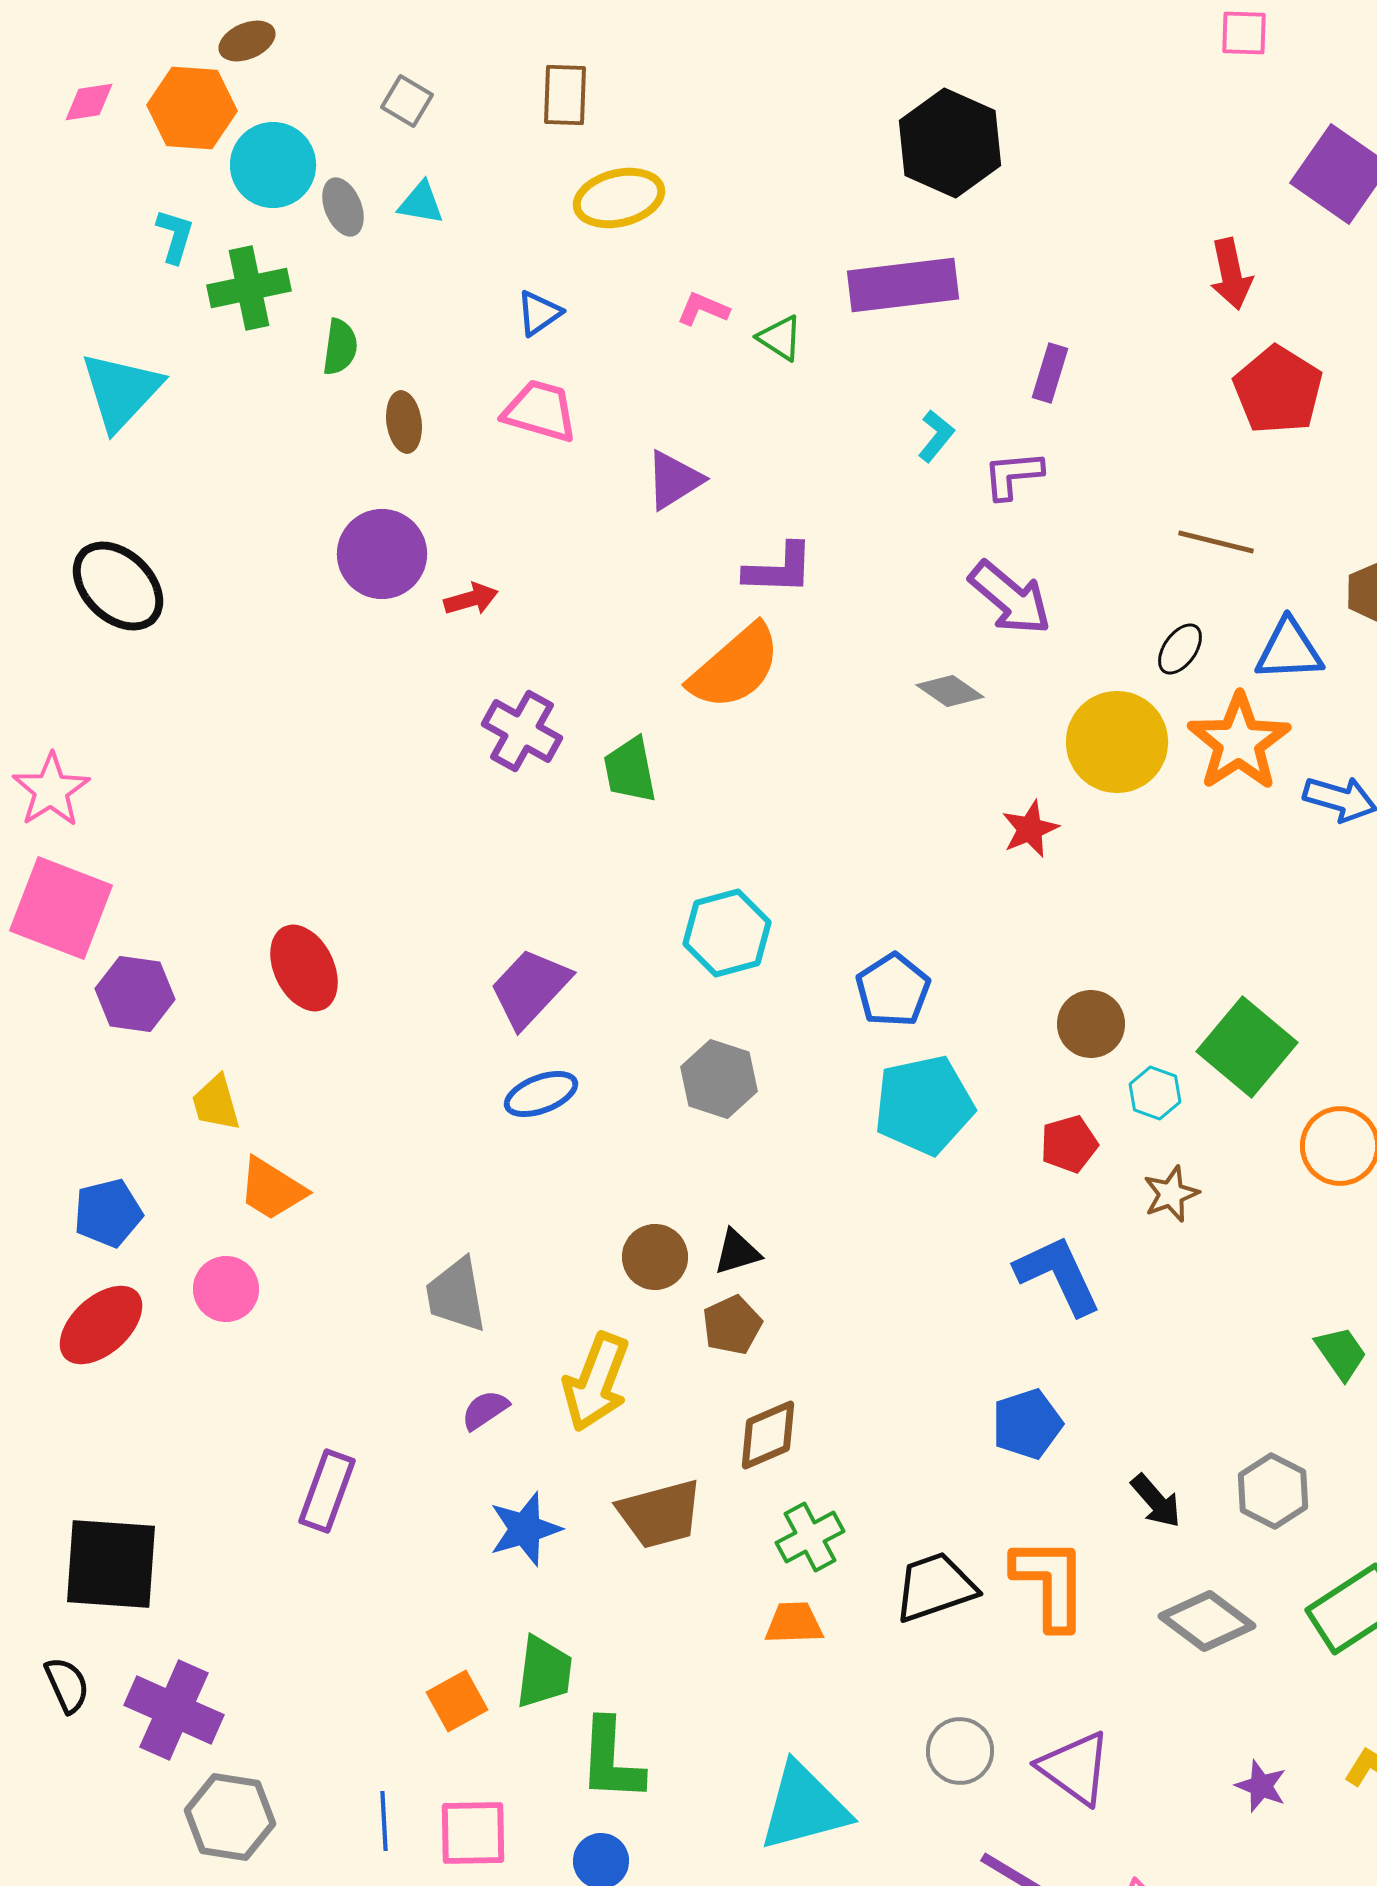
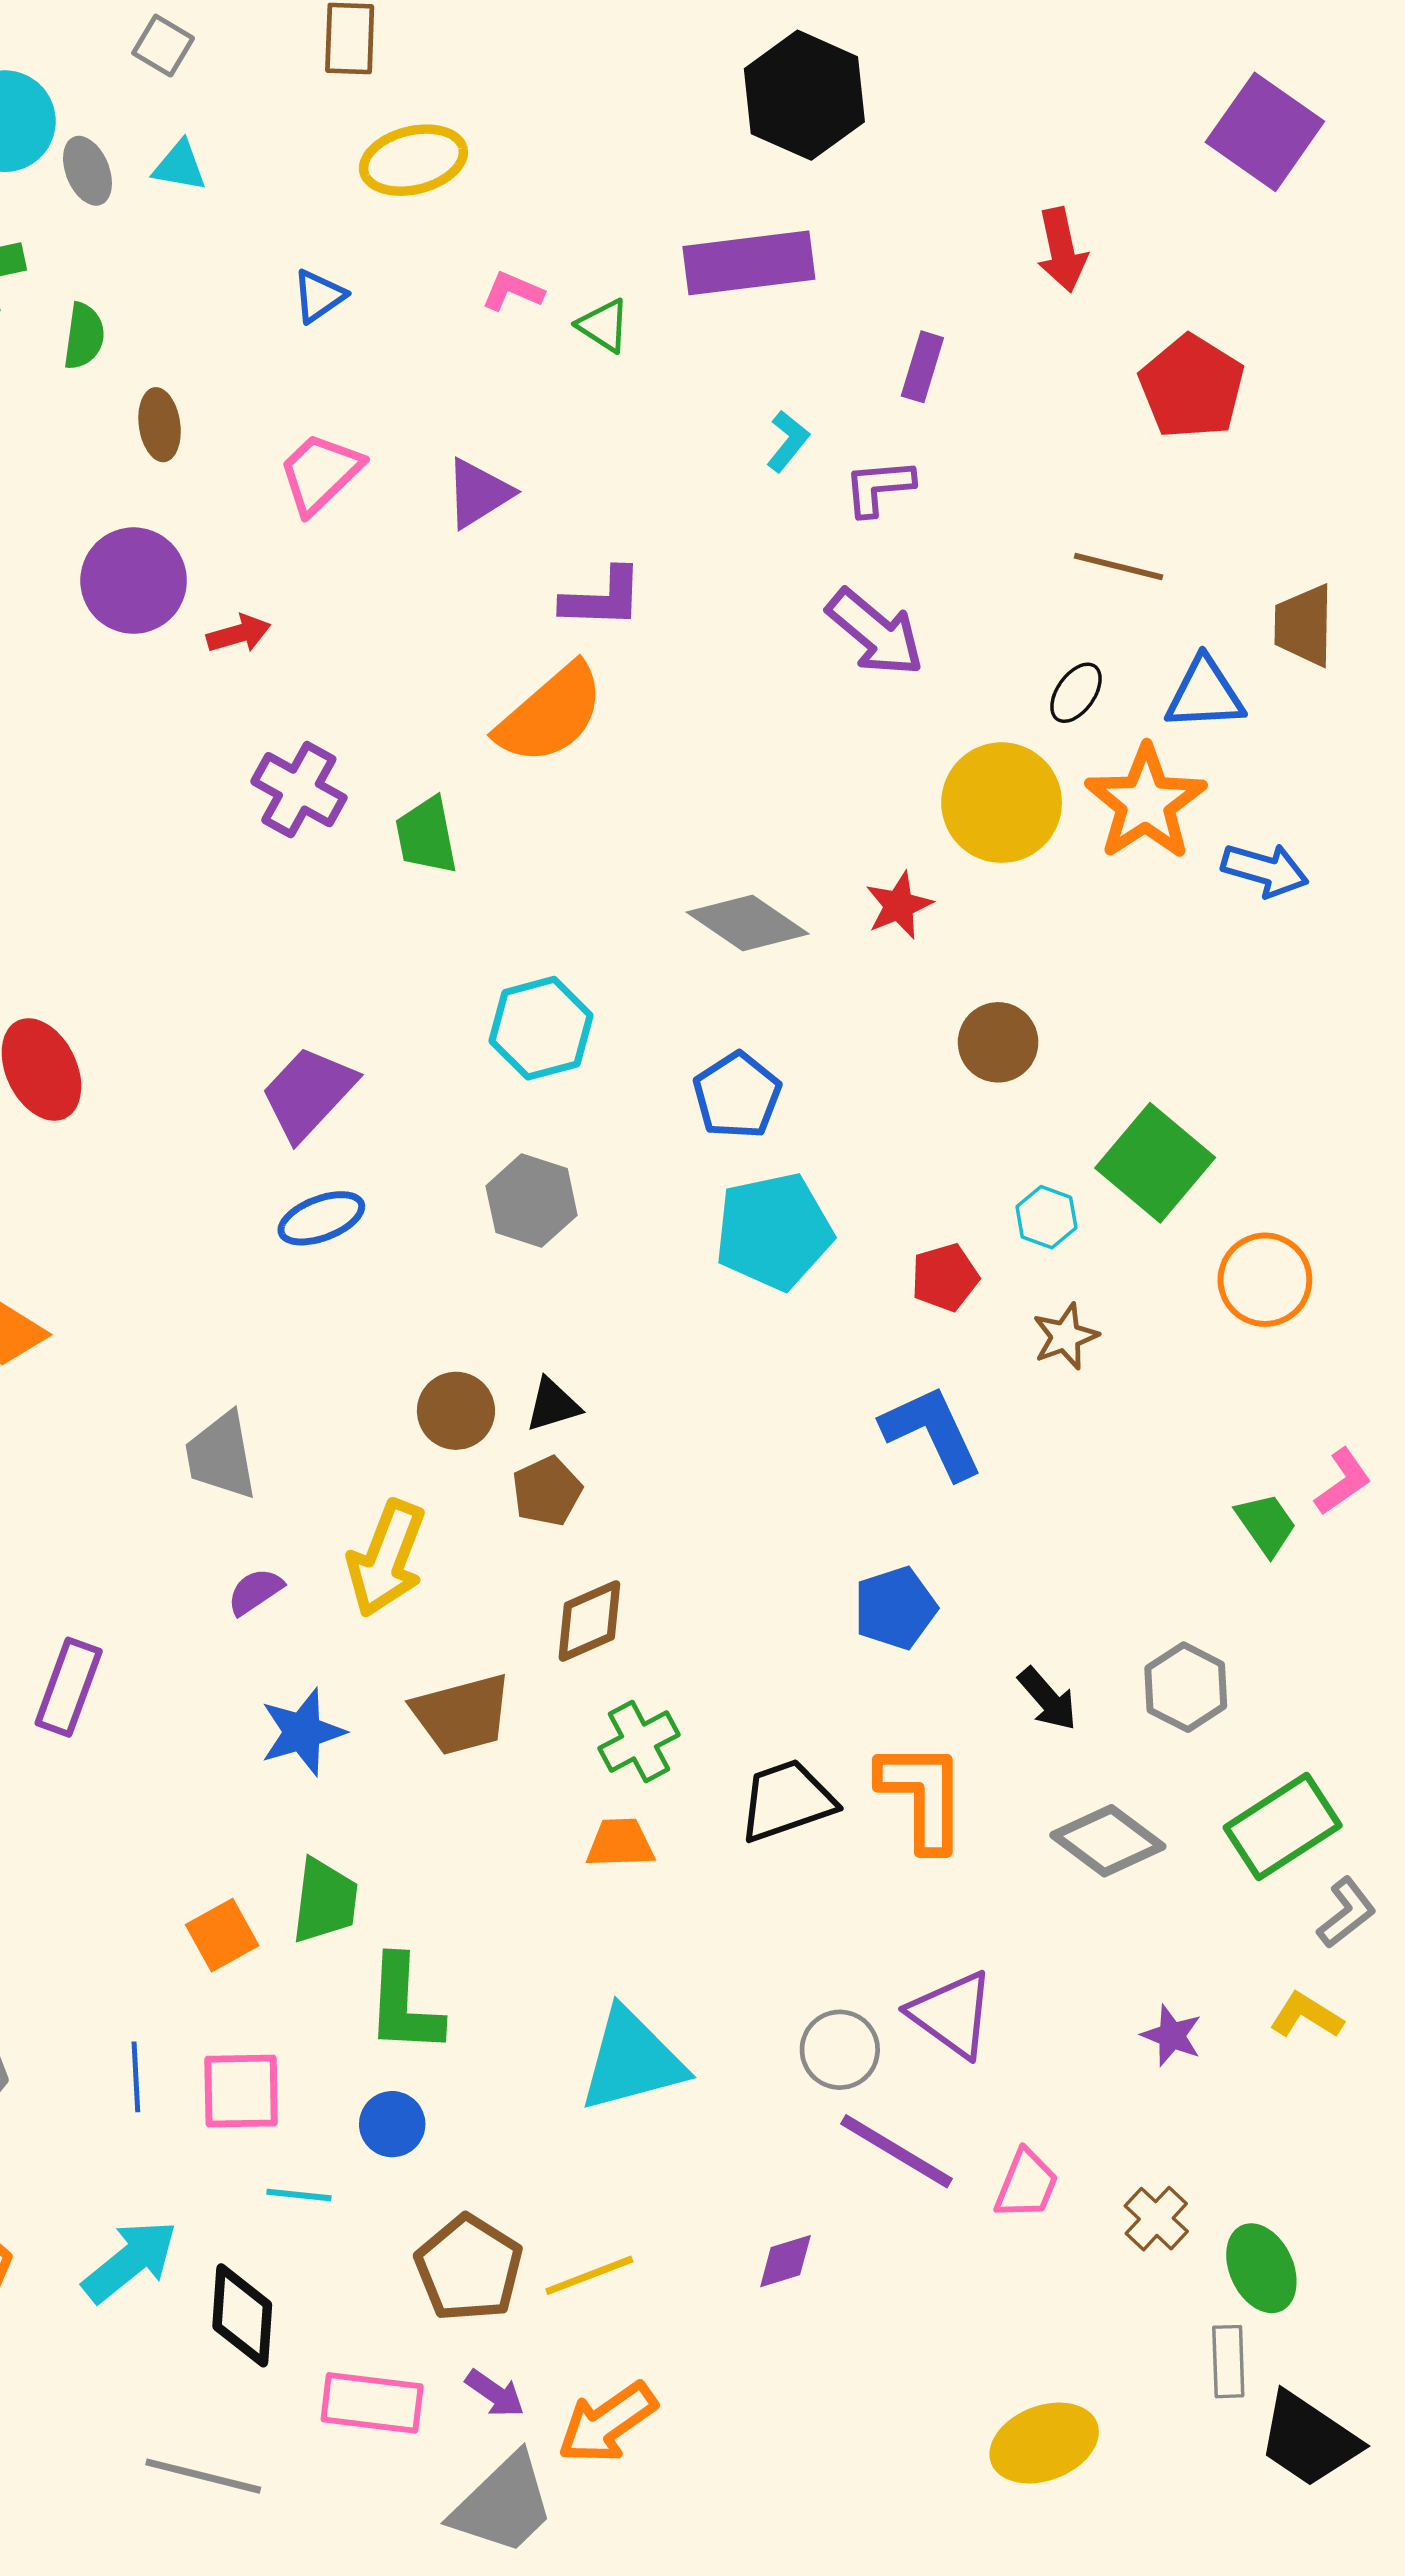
red arrow: (1231, 274) -> (1062, 250), moved
pink trapezoid: (540, 411) -> (320, 473), moved, turned -60
gray diamond: (950, 691) -> (748, 923), moved, size x1.5
brown circle: (1091, 1024) -> (998, 1042), moved
gray circle: (960, 1751) -> (840, 2050), moved

